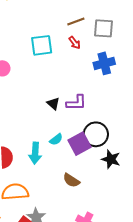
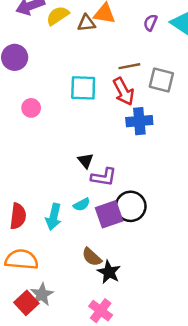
red arrow: (75, 43) -> (123, 91), size x1.6
blue cross: (104, 63) -> (139, 121), moved
purple L-shape: (76, 103) -> (104, 177), moved
black star: (111, 159) -> (109, 272), moved

